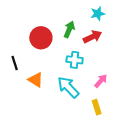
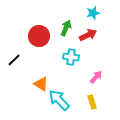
black line: (15, 63) -> (14, 60), turned 64
orange triangle: (36, 80) -> (41, 84), moved
cyan arrow: (68, 87) -> (59, 100), moved

